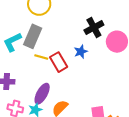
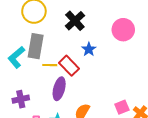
black cross: (94, 27) -> (75, 21), moved
purple ellipse: (42, 94) -> (59, 89), moved

